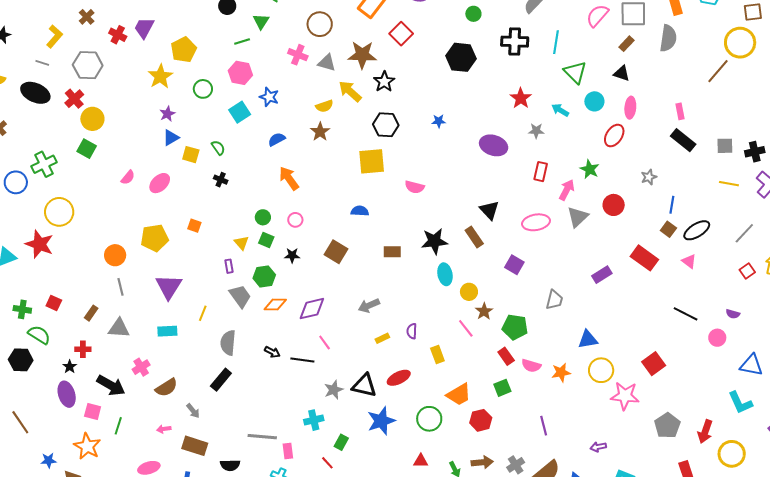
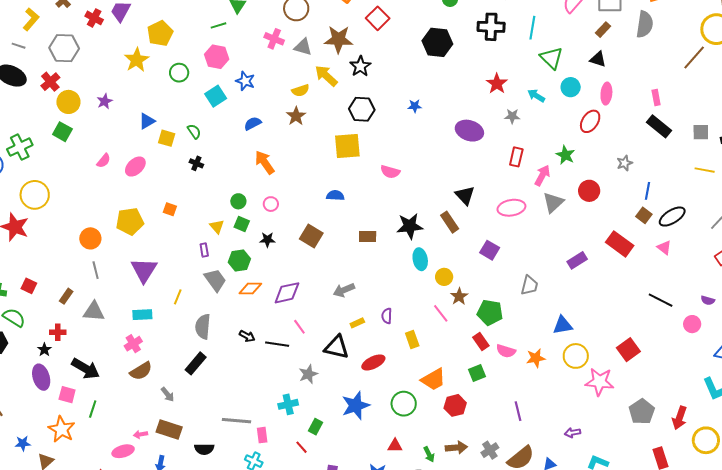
purple star: (167, 114) -> (105, 101), moved
pink cross: (141, 367) -> (133, 344), moved
black triangle: (364, 385) -> (337, 347), moved
pink arrow: (164, 429) -> (140, 434), moved

